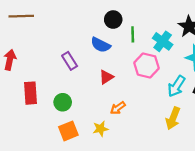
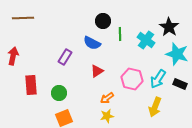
purple rectangle: (70, 61) -> (65, 57), turned 63
pink hexagon: (147, 65) -> (132, 79), moved
yellow star: (101, 129) -> (107, 116), moved

